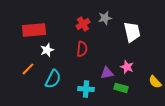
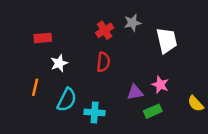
red rectangle: (34, 30) -> (43, 38), size x0.6
orange line: (28, 69) -> (35, 87), turned -32
green rectangle: (121, 88) -> (153, 111), turned -40
cyan cross: (86, 89) -> (95, 112), moved

